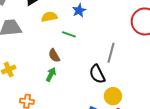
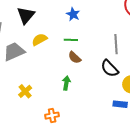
yellow semicircle: (49, 17) -> (40, 40), moved
brown semicircle: (54, 56) -> (75, 57), moved

